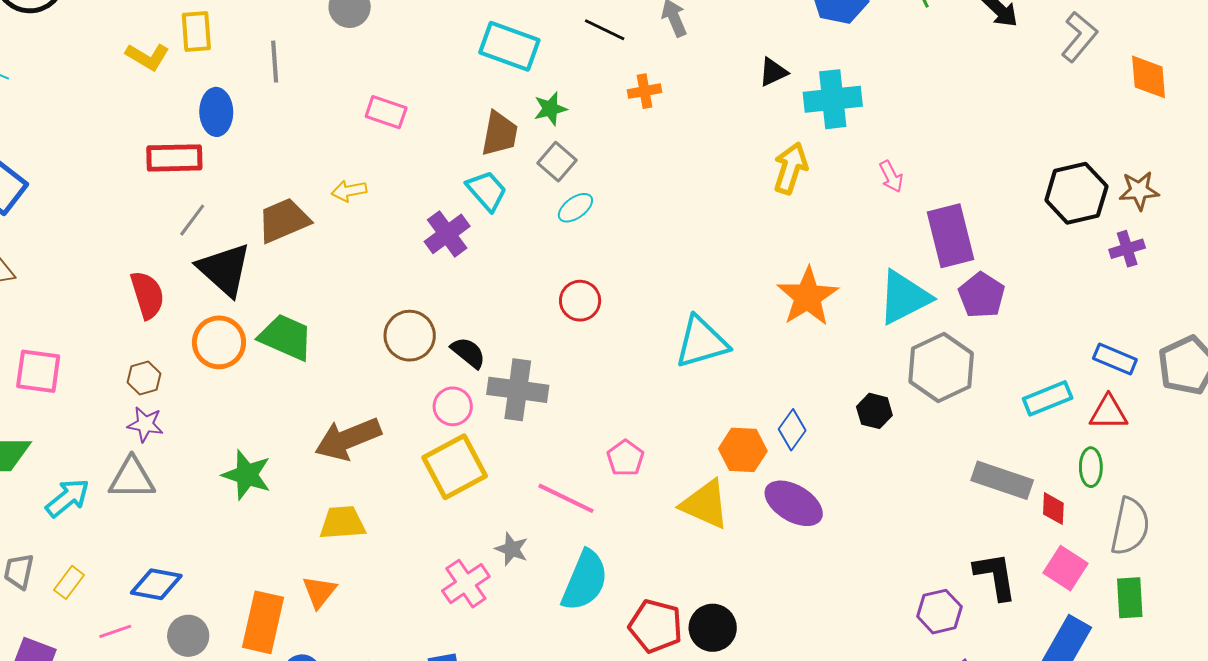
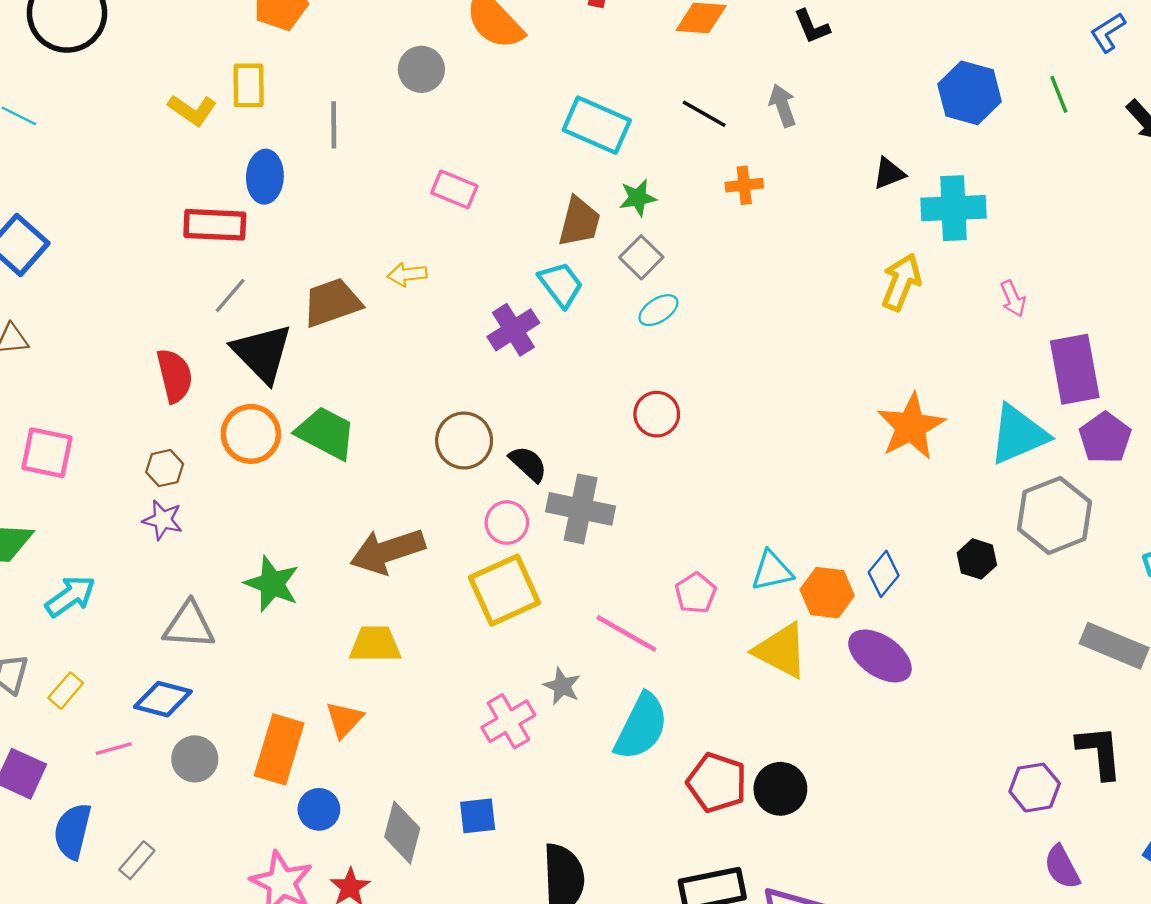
cyan triangle: (701, 342) -> (772, 571), moved, size x0.7
gray triangle: (132, 478) -> (189, 625), moved

